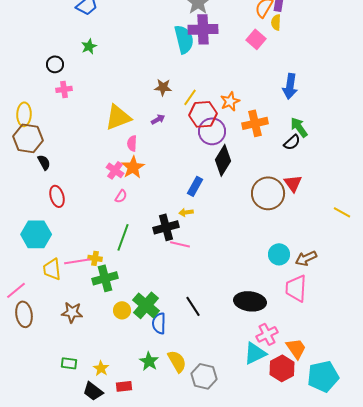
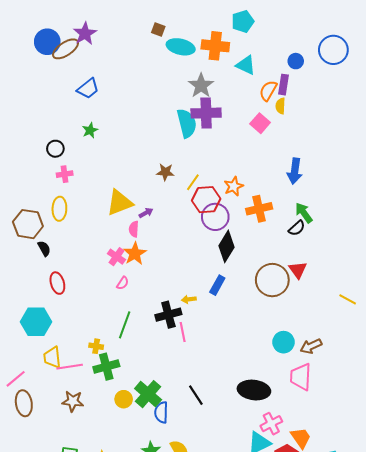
yellow ellipse: (24, 114) -> (59, 209), moved
purple arrow: (158, 119) -> (146, 213), moved
blue rectangle: (195, 186) -> (217, 285), moved
pink line: (180, 244) -> (183, 332), turned 66
pink line: (77, 261) -> (70, 367), moved

